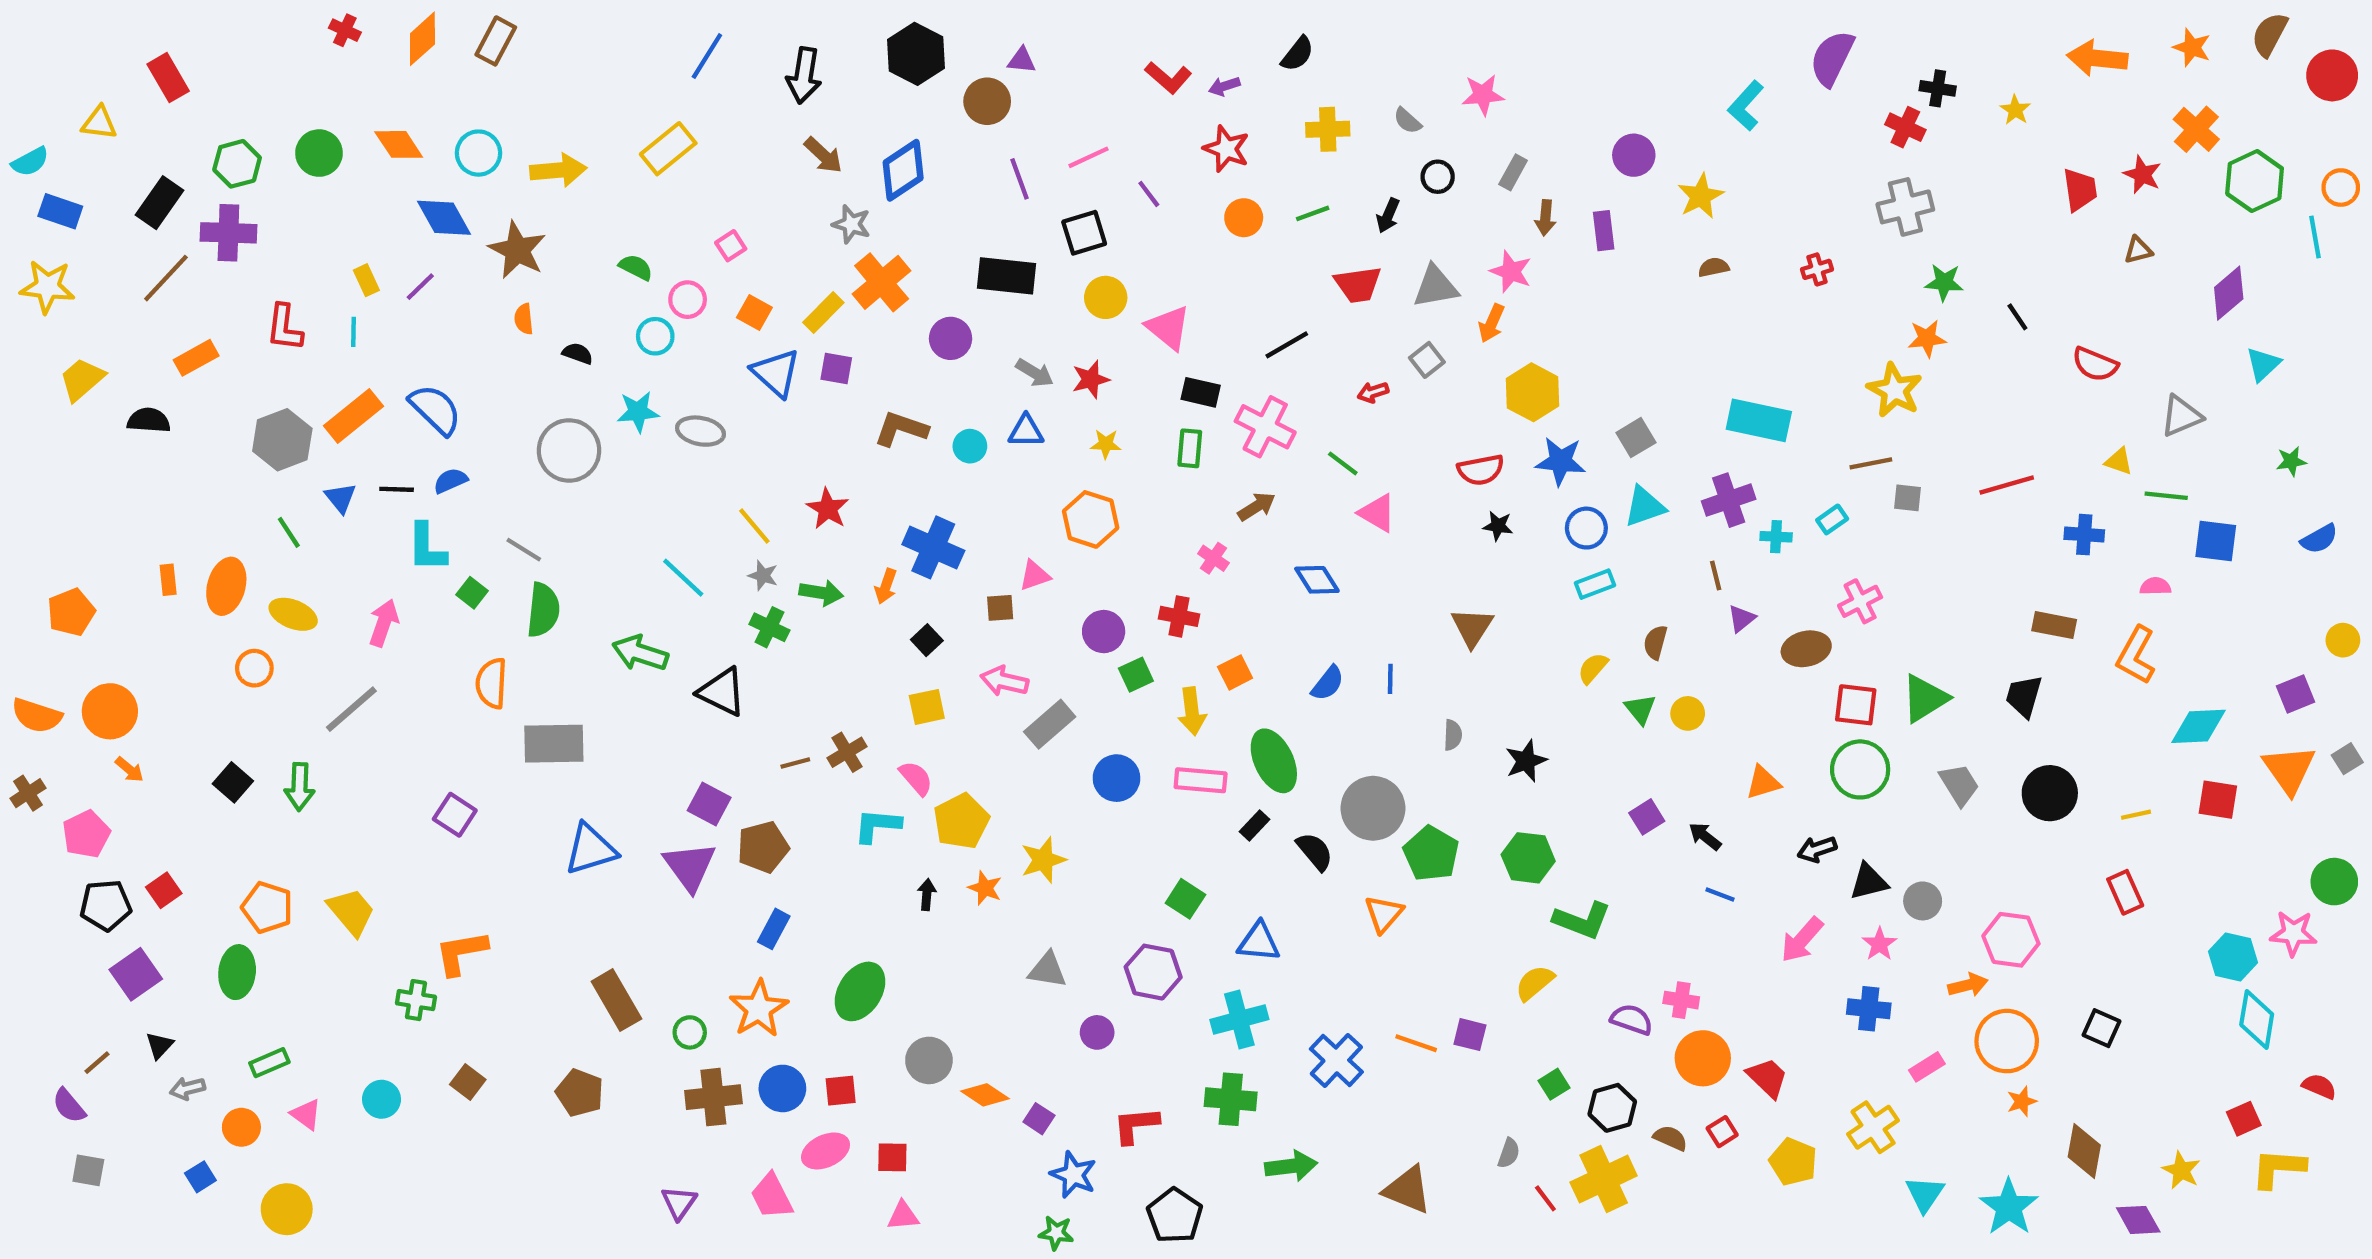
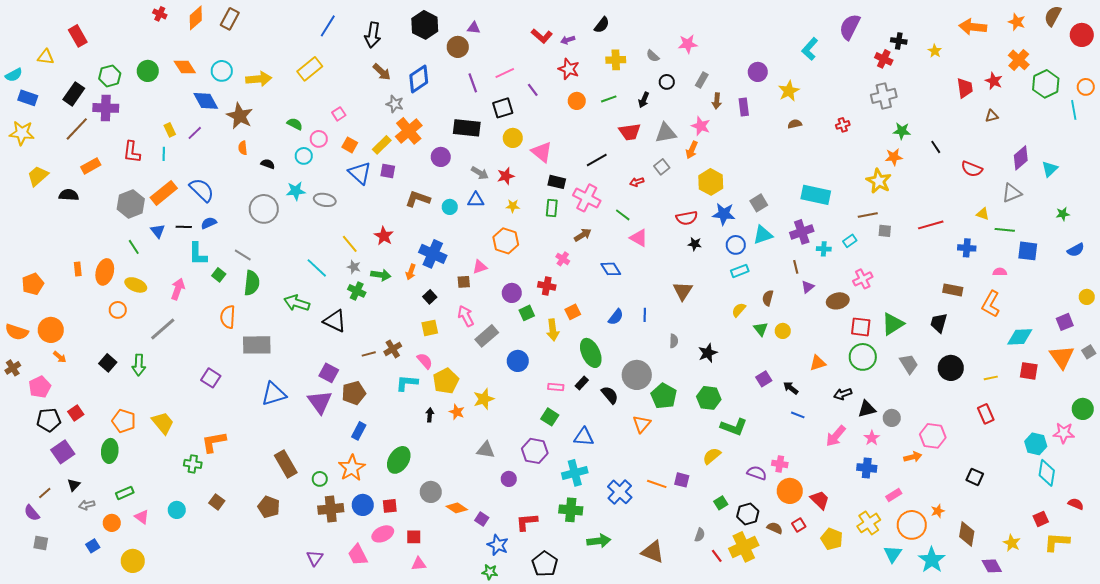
purple diamond: (2229, 293) -> (1021, 158), moved
pink arrow: (1004, 681) -> (466, 316), turned 50
pink rectangle: (1201, 780) -> (556, 387), moved, size x0.7
orange circle: (2007, 1041) -> (912, 525), moved

